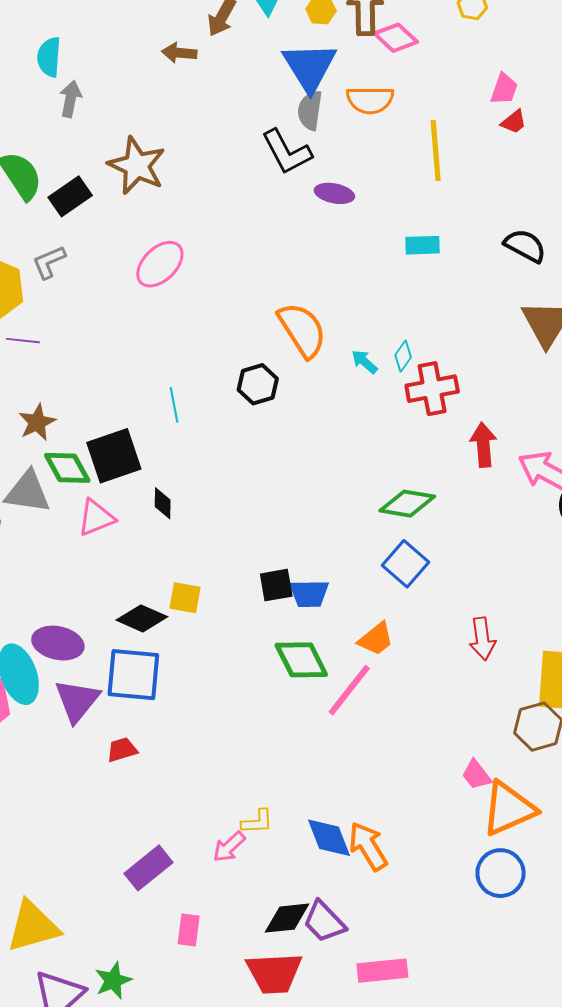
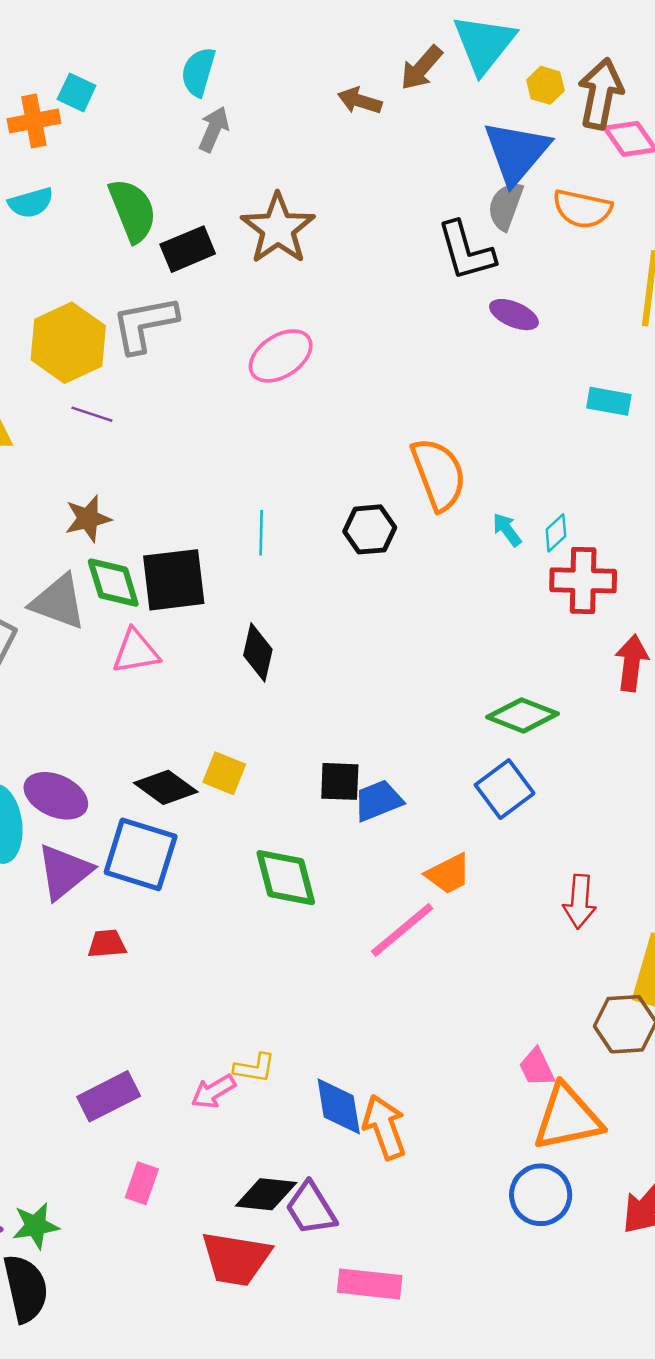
gray L-shape: (49, 262) -> (145, 324), size x1.5
black diamond: (163, 503) -> (258, 652), moved, size x1.4
blue trapezoid: (309, 594) -> (378, 801), turned 147
green diamond: (301, 660) -> (286, 878), moved

